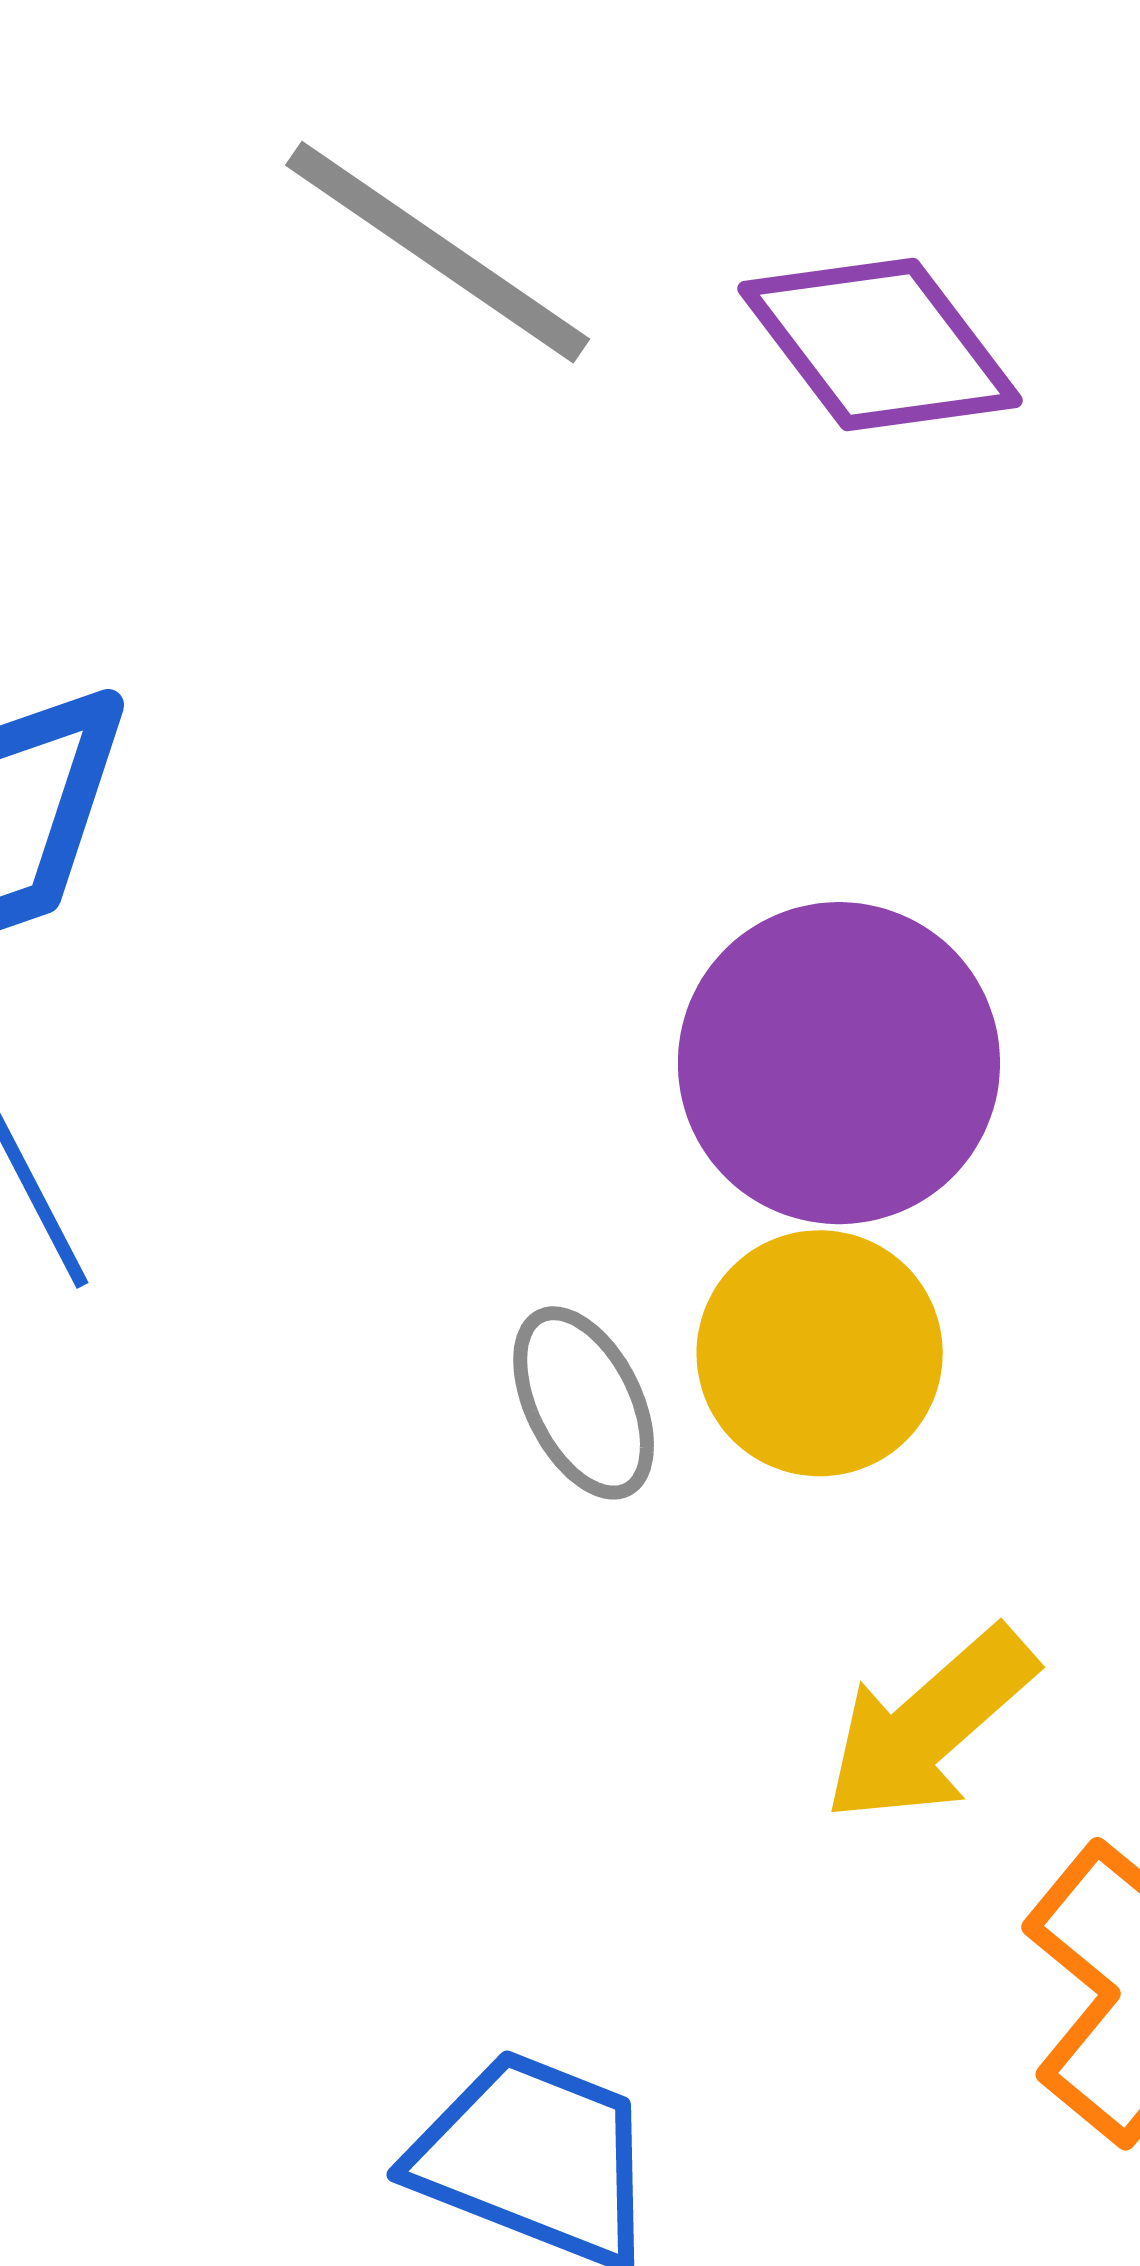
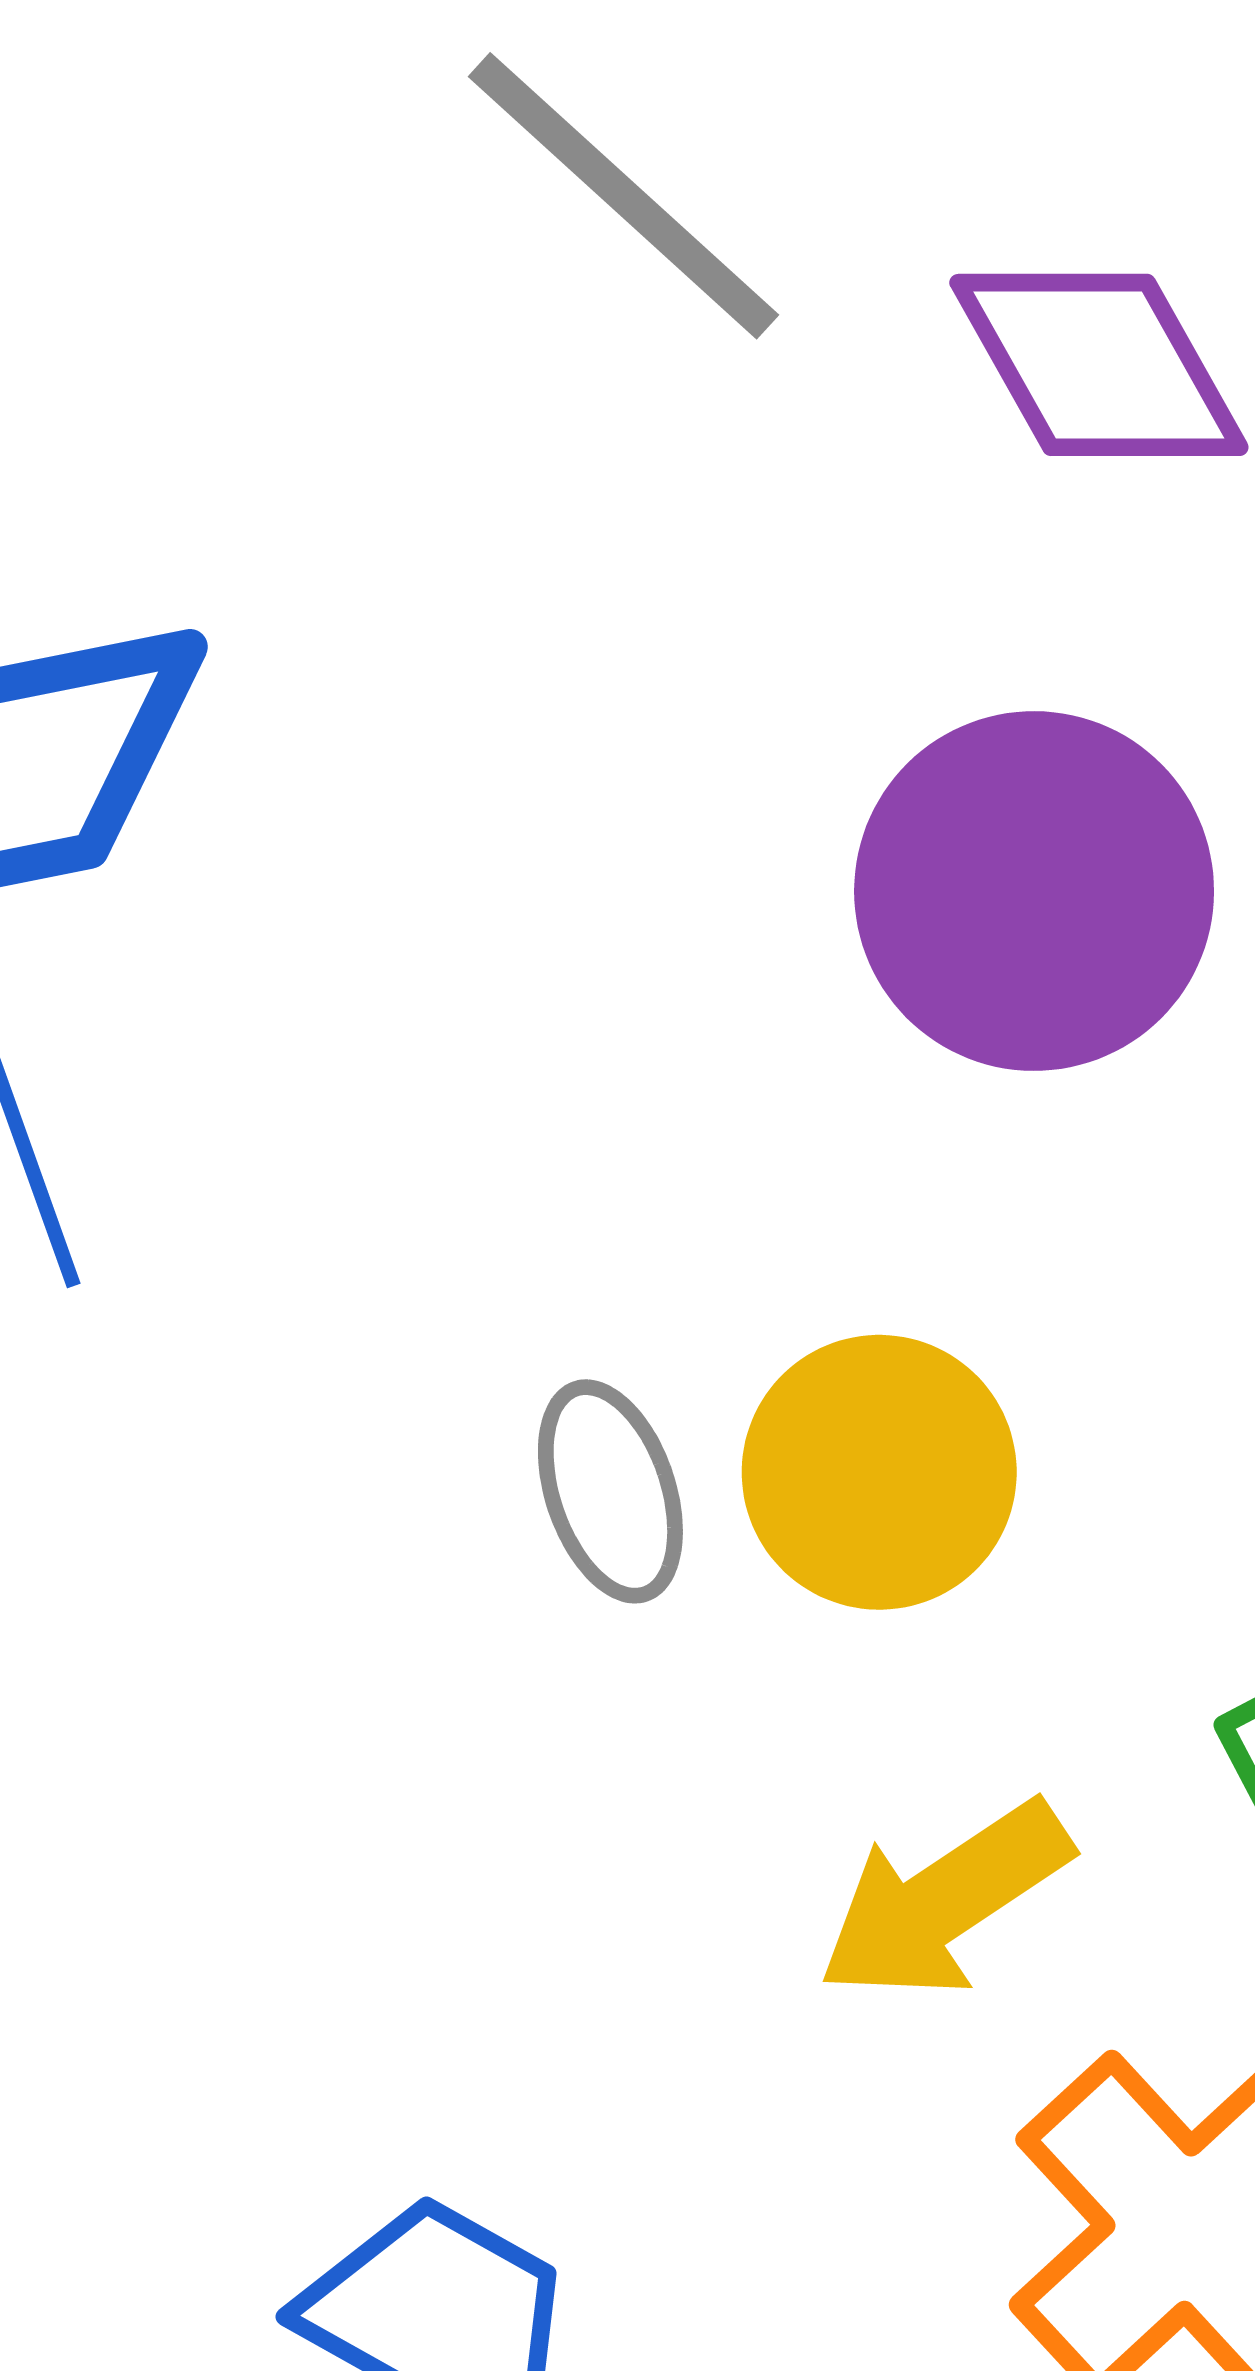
purple circle: (839, 1063) -> (1034, 891), moved

